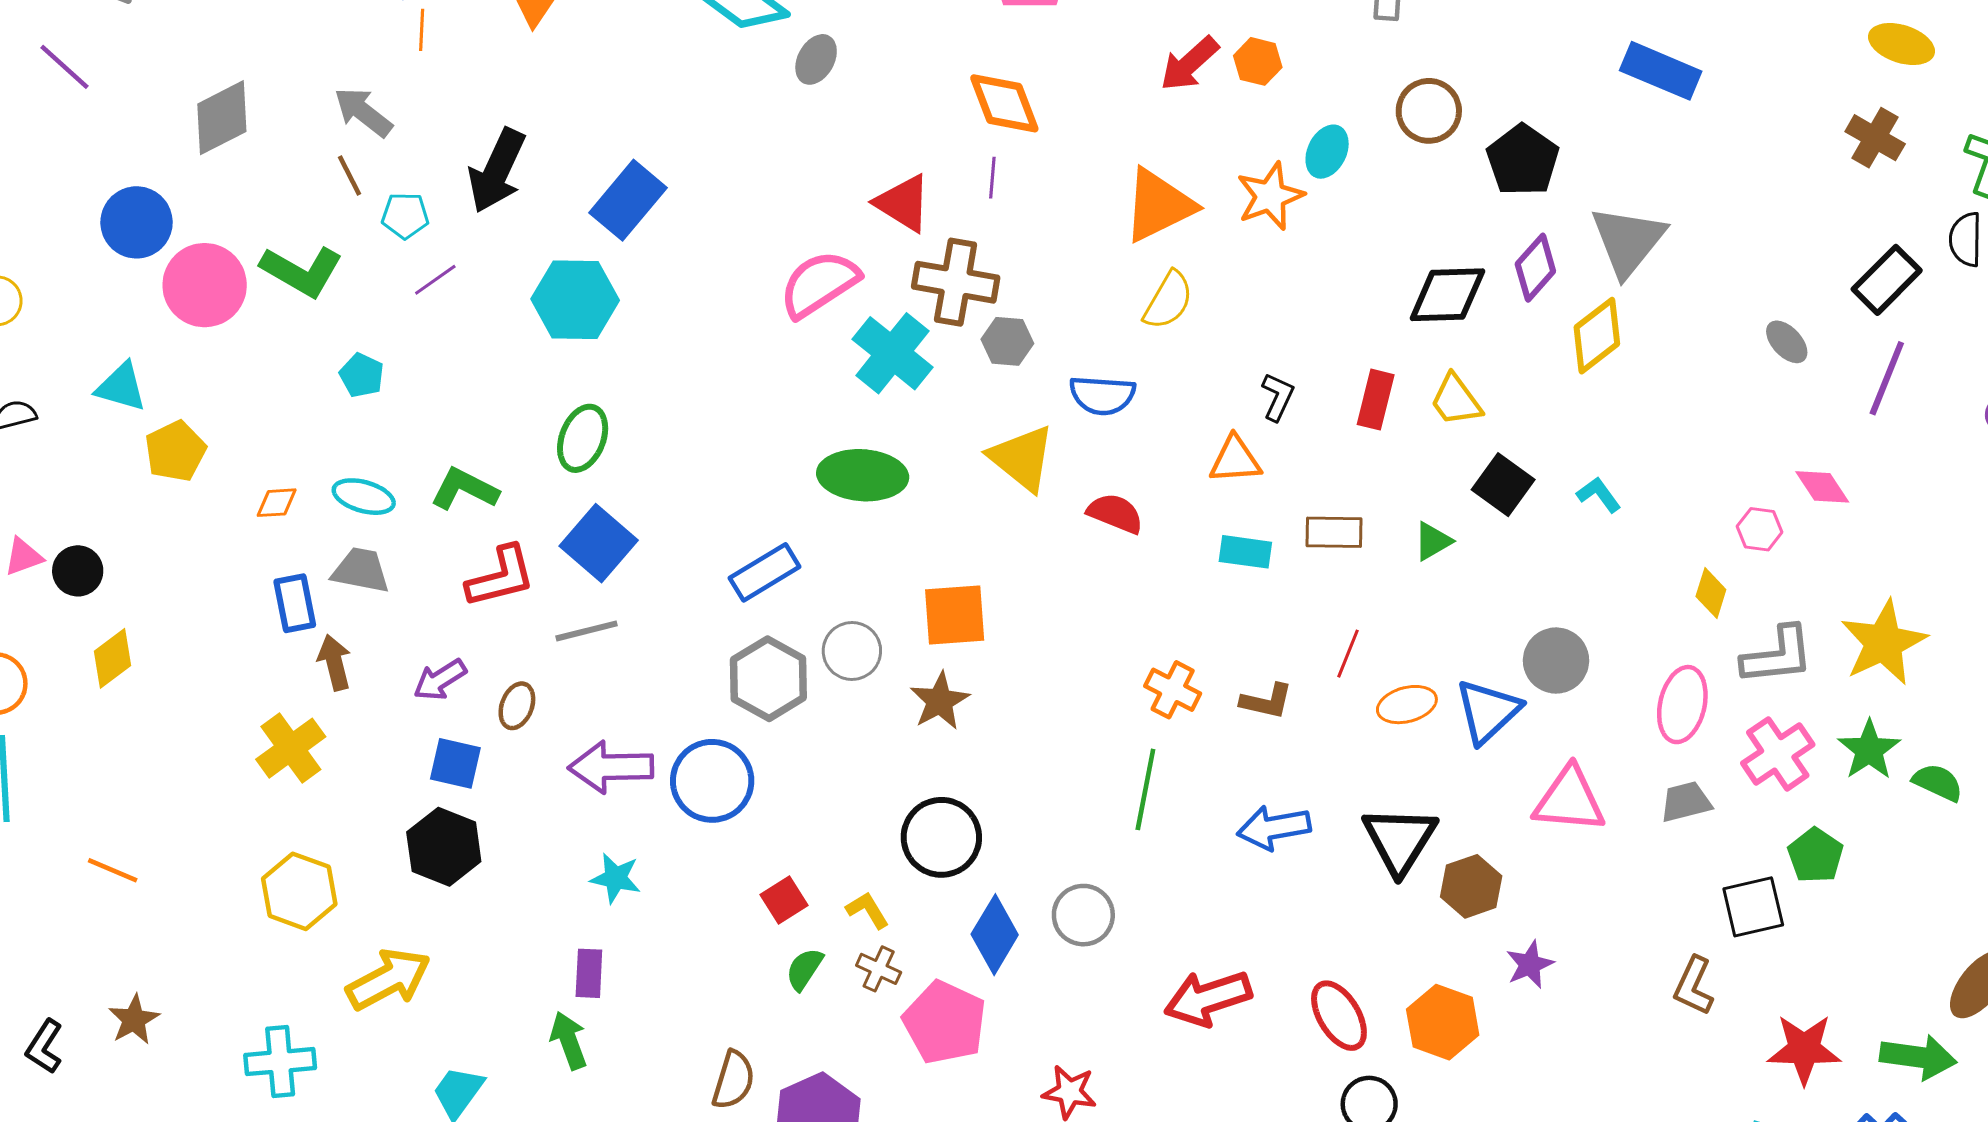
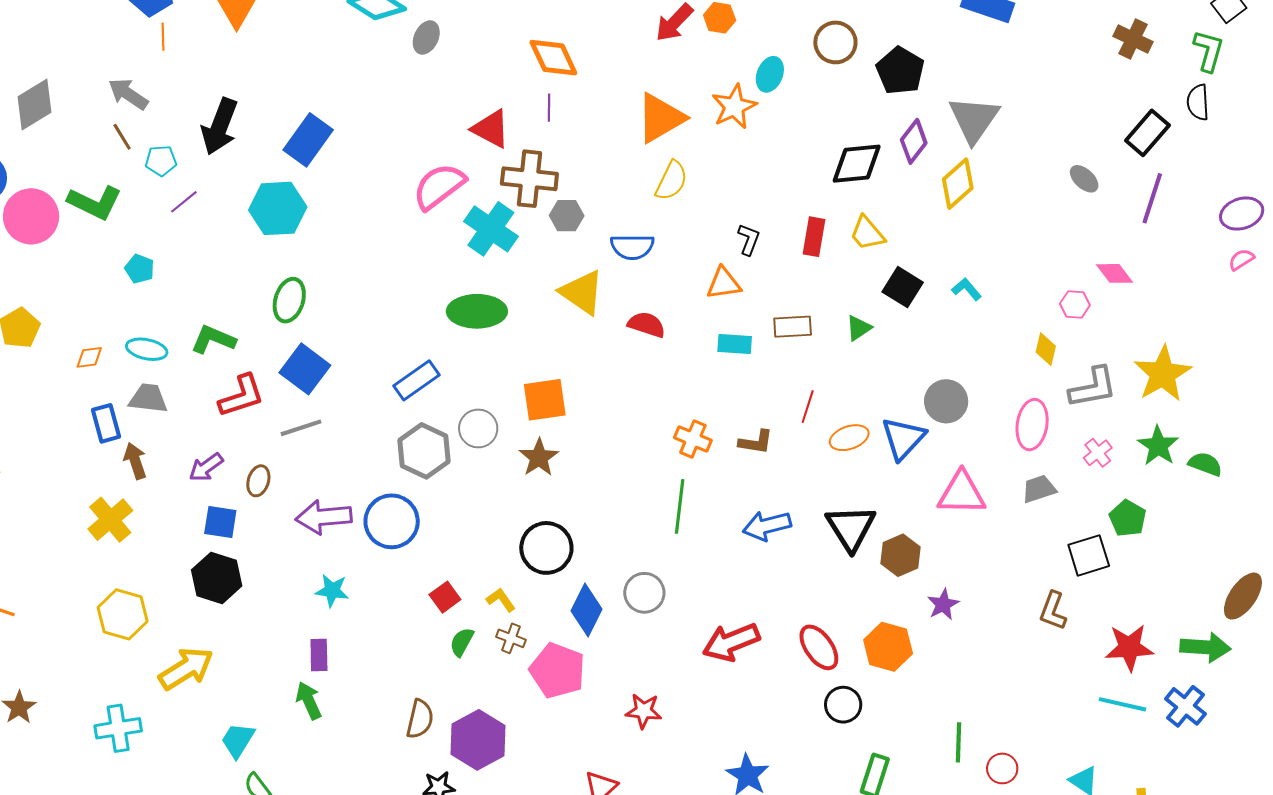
pink cross: (1778, 754) -> (1098, 453), size x0.6

